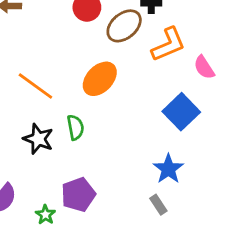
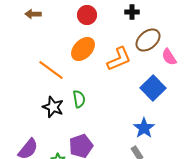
brown ellipse: (124, 26) -> (148, 40), moved
orange L-shape: (168, 44) -> (119, 59), moved
orange ellipse: (100, 79) -> (83, 49), moved

